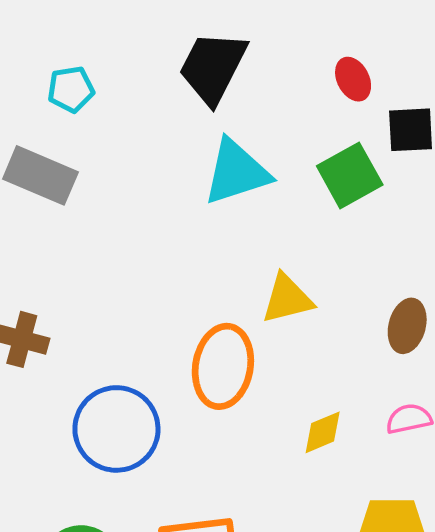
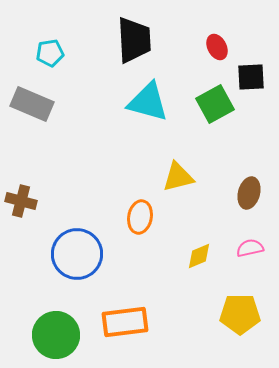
black trapezoid: (213, 67) -> (134, 40), turned 150
cyan triangle: (236, 172) -> (148, 102), turned 33
orange ellipse: (223, 366) -> (140, 217), size x0.7

